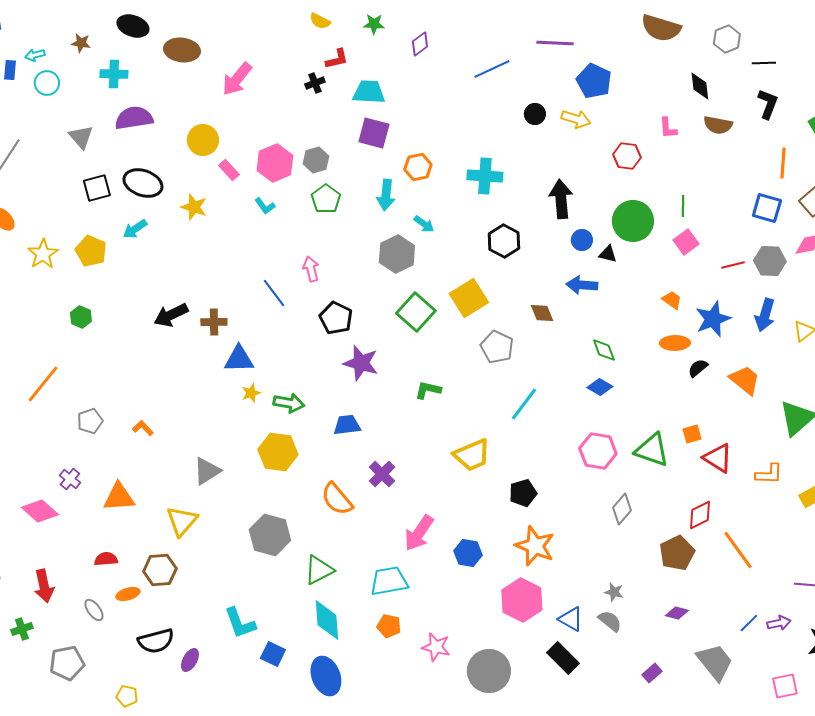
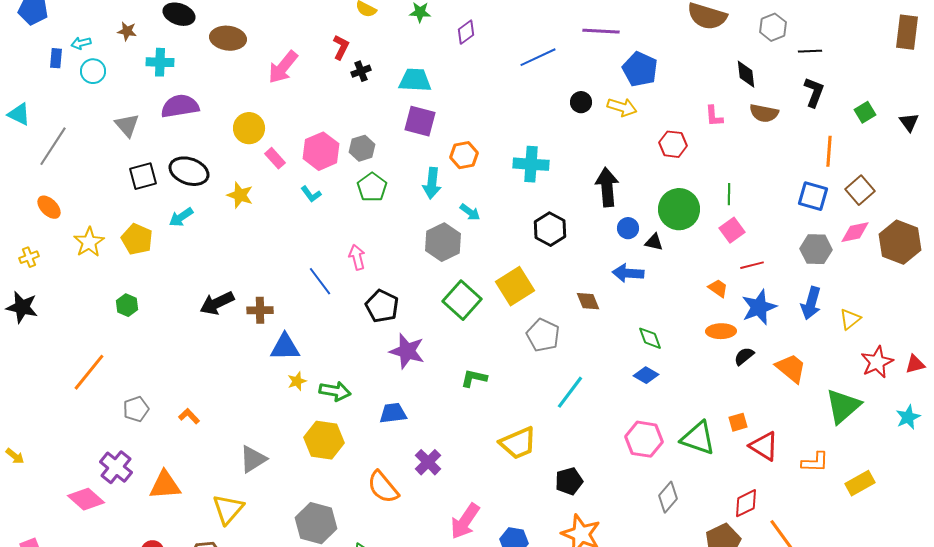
red L-shape: (337, 59) -> (341, 47), moved, turned -50
red line: (733, 265) -> (752, 265), moved
purple cross: (70, 479) -> (116, 467), size x1.5

